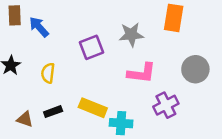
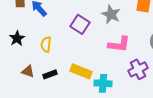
gray star: (131, 35) -> (111, 14), turned 30
purple square: (92, 47) -> (80, 24), turned -36
brown triangle: (25, 119) -> (28, 71), moved

